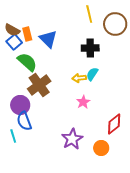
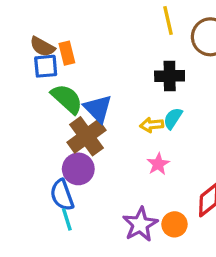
blue triangle: (48, 39) -> (98, 109), moved
blue square: (14, 42) -> (46, 66), turned 35
purple circle: (20, 105) -> (78, 169), moved
cyan line: (13, 136) -> (67, 219), moved
orange circle: (101, 148) -> (174, 224), moved

